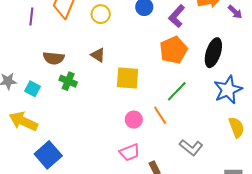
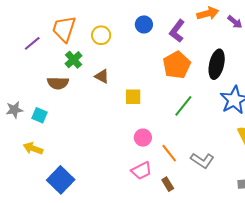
purple line: (31, 17) -> (32, 43), turned 48
yellow square: (127, 78) -> (133, 97), size x0.7
green cross: (68, 81) -> (74, 60), moved, turned 30
orange line: (160, 115) -> (169, 153), moved
yellow arrow: (23, 121) -> (33, 148), size x0.7

